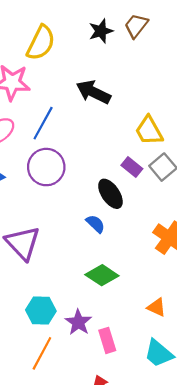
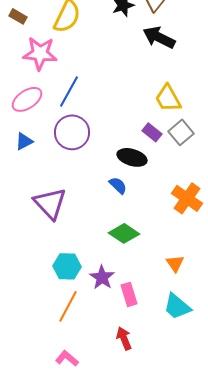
black arrow: (93, 92) -> (159, 37), moved
black ellipse: (110, 194) -> (132, 157), turned -40
orange triangle: (157, 307) -> (175, 263), turned 30

